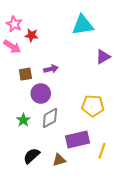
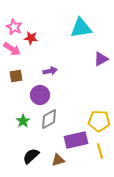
brown square: (25, 74) -> (16, 76), moved
yellow pentagon: (93, 106) -> (99, 121), moved
yellow line: (102, 151) -> (100, 151), turned -35

